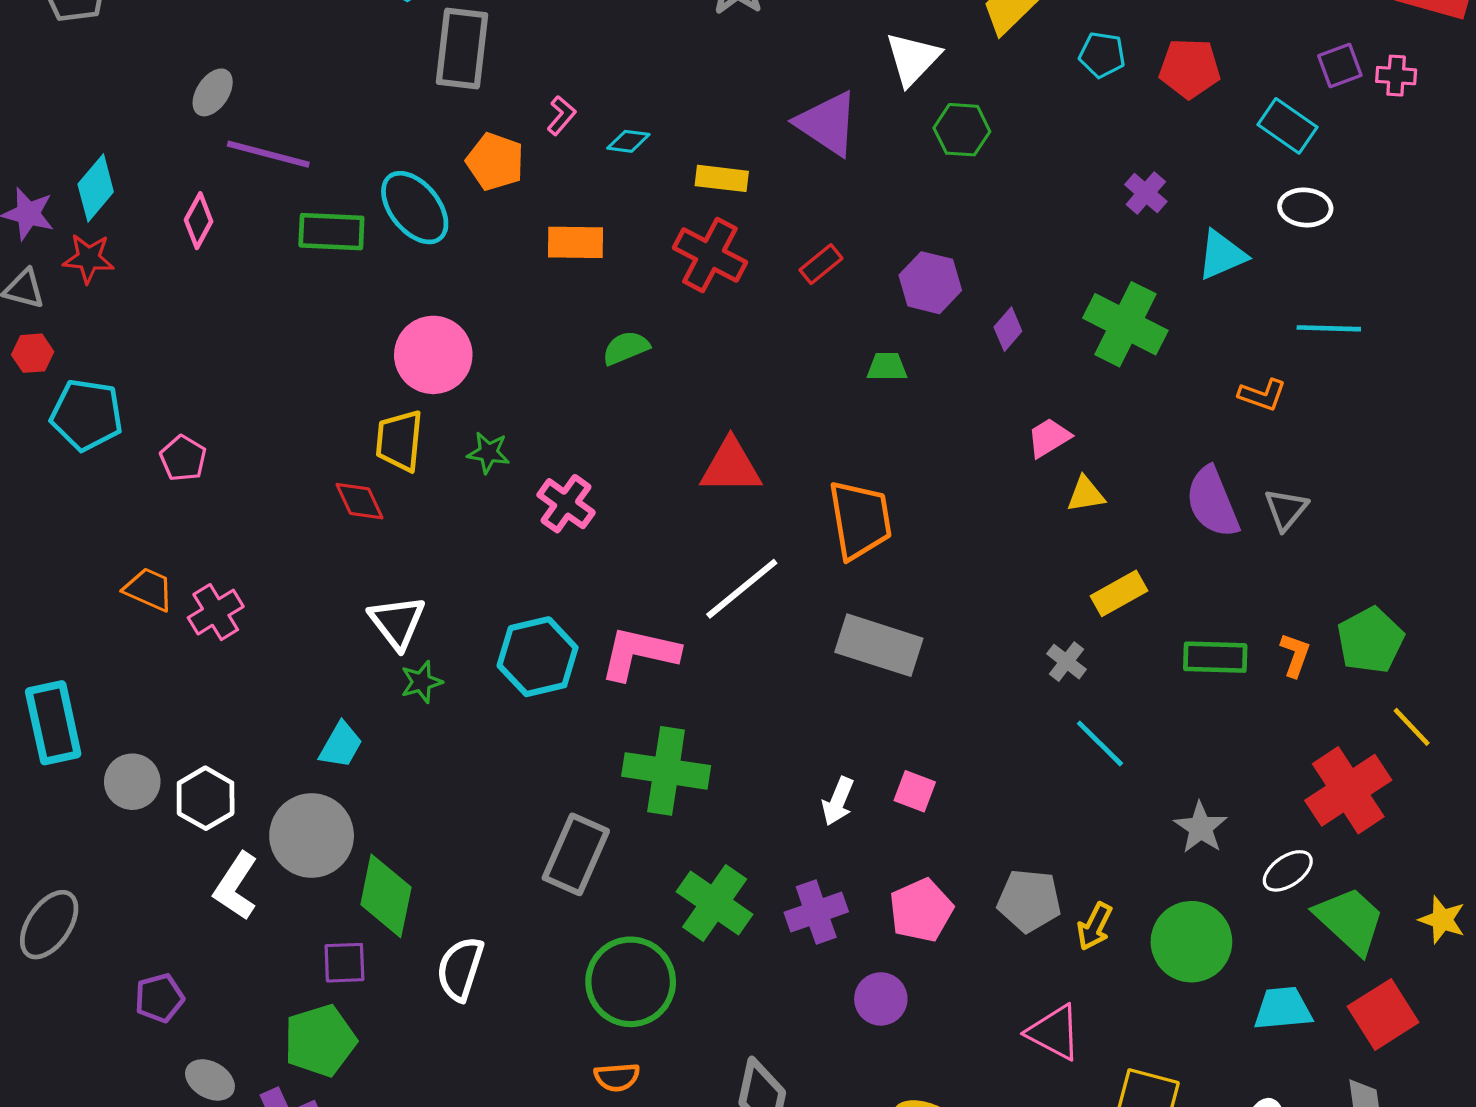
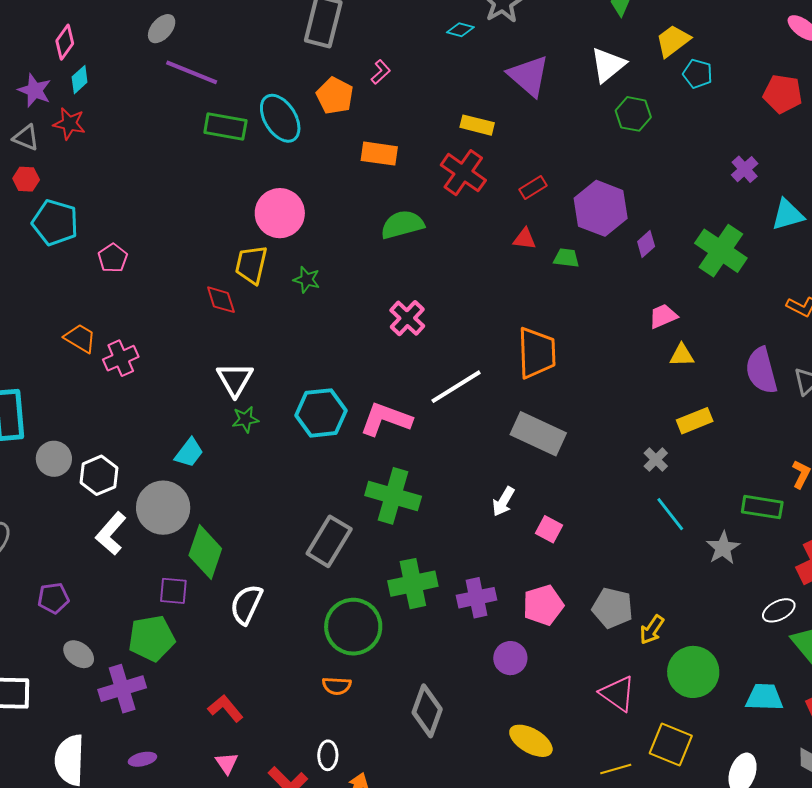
cyan pentagon: (1102, 55) -> (698, 74), moved
purple triangle: (827, 123) -> (529, 76), moved
cyan diamond: (628, 141) -> (460, 30), moved
cyan diamond: (96, 188) -> (80, 80), size x0.7
pink diamond: (199, 221) -> (65, 42), moved
purple hexagon: (930, 283) -> (601, 208), size x1.4
green semicircle: (626, 348) -> (402, 225), size x1.4
red triangle: (731, 467) -> (525, 239), moved, size x0.6
pink cross: (566, 504) -> (407, 318), moved
green rectangle: (1215, 657) -> (762, 507), moved
white arrow: (838, 801) -> (503, 502), moved
gray star: (1201, 828) -> (723, 548), moved
green cross: (715, 903) -> (413, 584), turned 36
green circle: (1191, 942) -> (693, 672), moved

